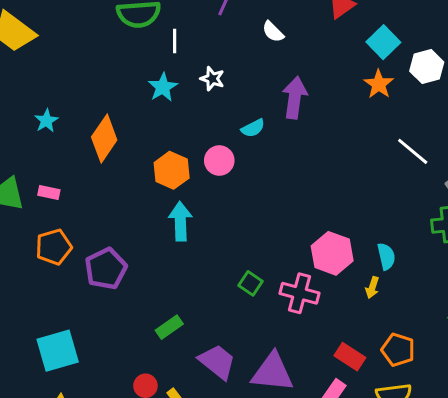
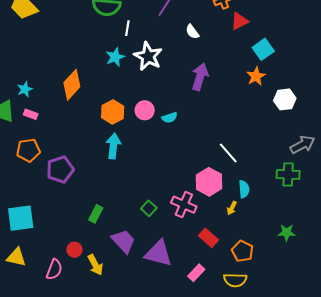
white hexagon: (427, 67) -> (285, 99), moved
white star: (212, 79) -> (148, 56), size x1.8
cyan star: (46, 121) -> (25, 89), moved
cyan semicircle: (253, 128) -> (170, 117), moved
white line: (413, 151) -> (228, 153), moved
green square: (251, 283) -> (149, 208), moved
green rectangle: (169, 327) -> (96, 214), turned -36
red rectangle: (350, 357) -> (209, 238), moved

